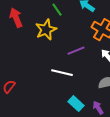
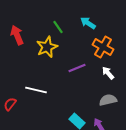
white line: (62, 73) -> (36, 90), moved

